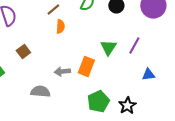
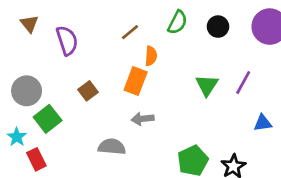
orange semicircle: (60, 27) -> (151, 56), moved
orange rectangle: (86, 67) -> (136, 81), moved

